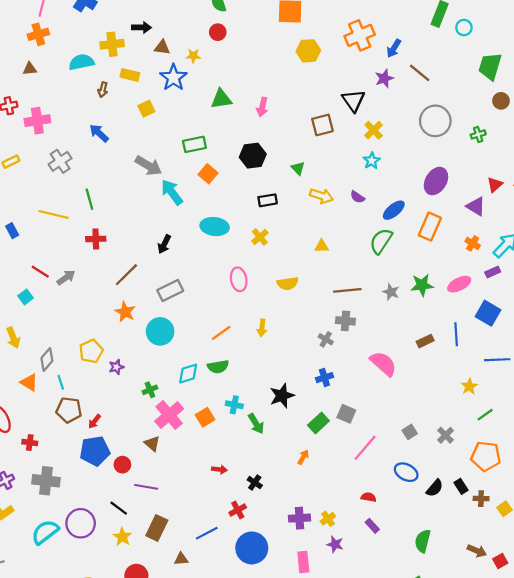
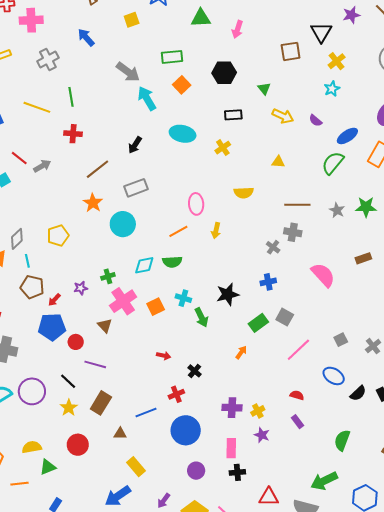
pink ellipse: (239, 279) -> (196, 204), moved
purple star: (116, 367) -> (81, 288), moved

